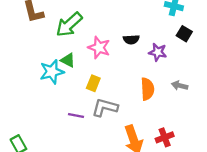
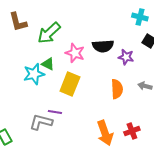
black semicircle: (131, 39) -> (103, 46), size x1.5
yellow rectangle: (93, 83) -> (70, 84), size x1.6
gray L-shape: (105, 107) -> (41, 122), moved

